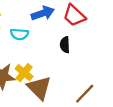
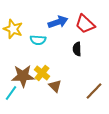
brown triangle: (39, 88) -> (55, 86), size x0.6

